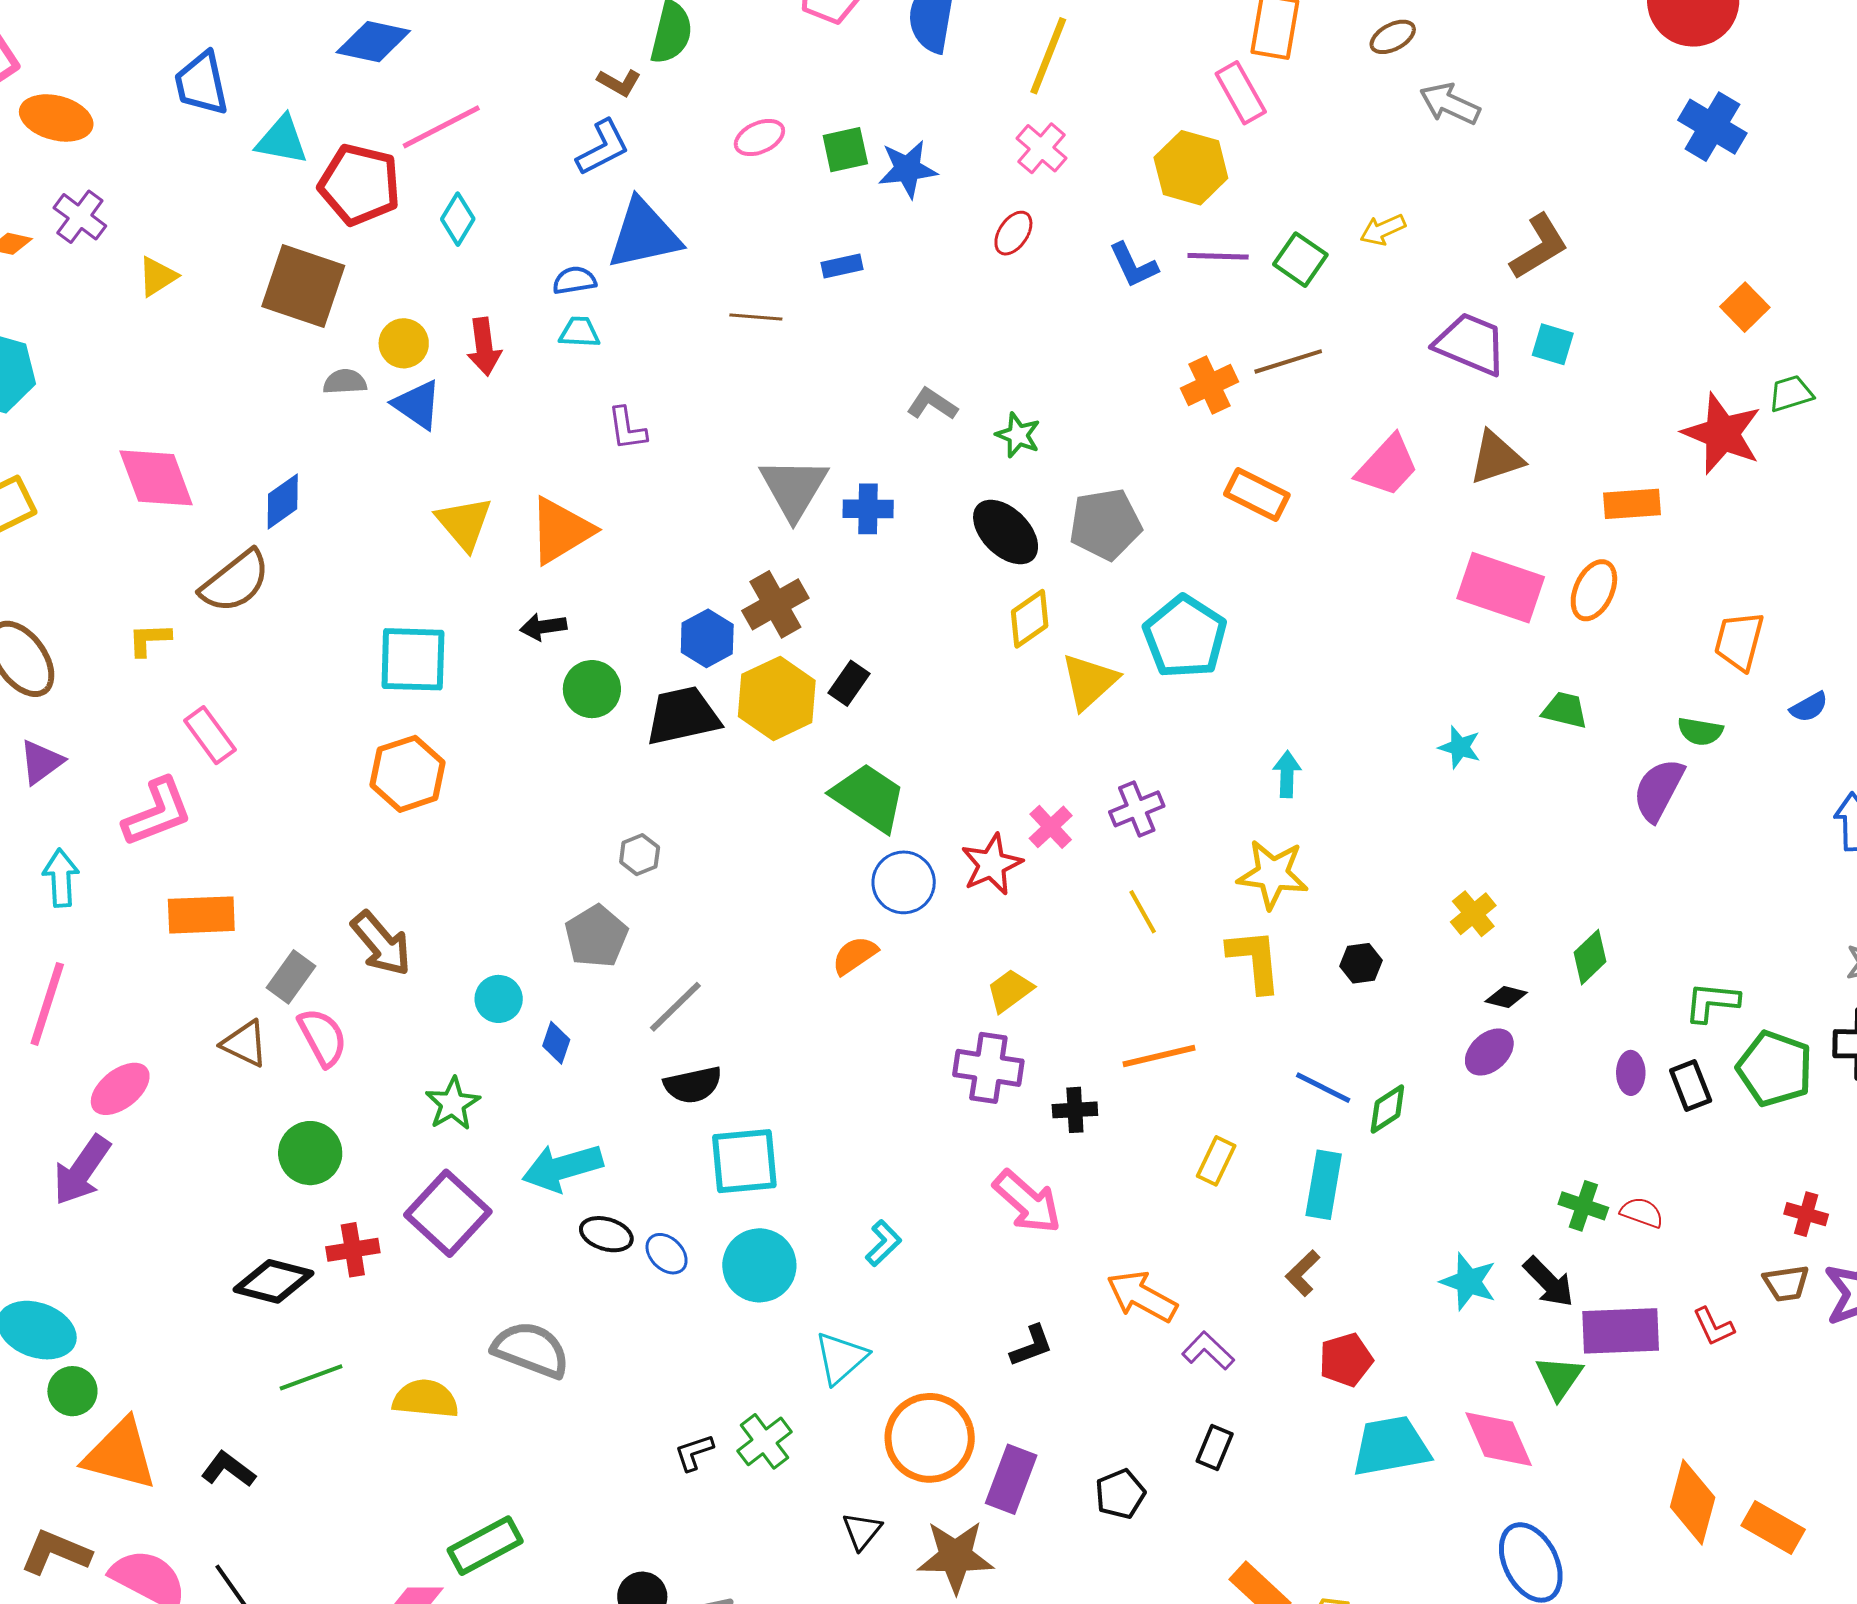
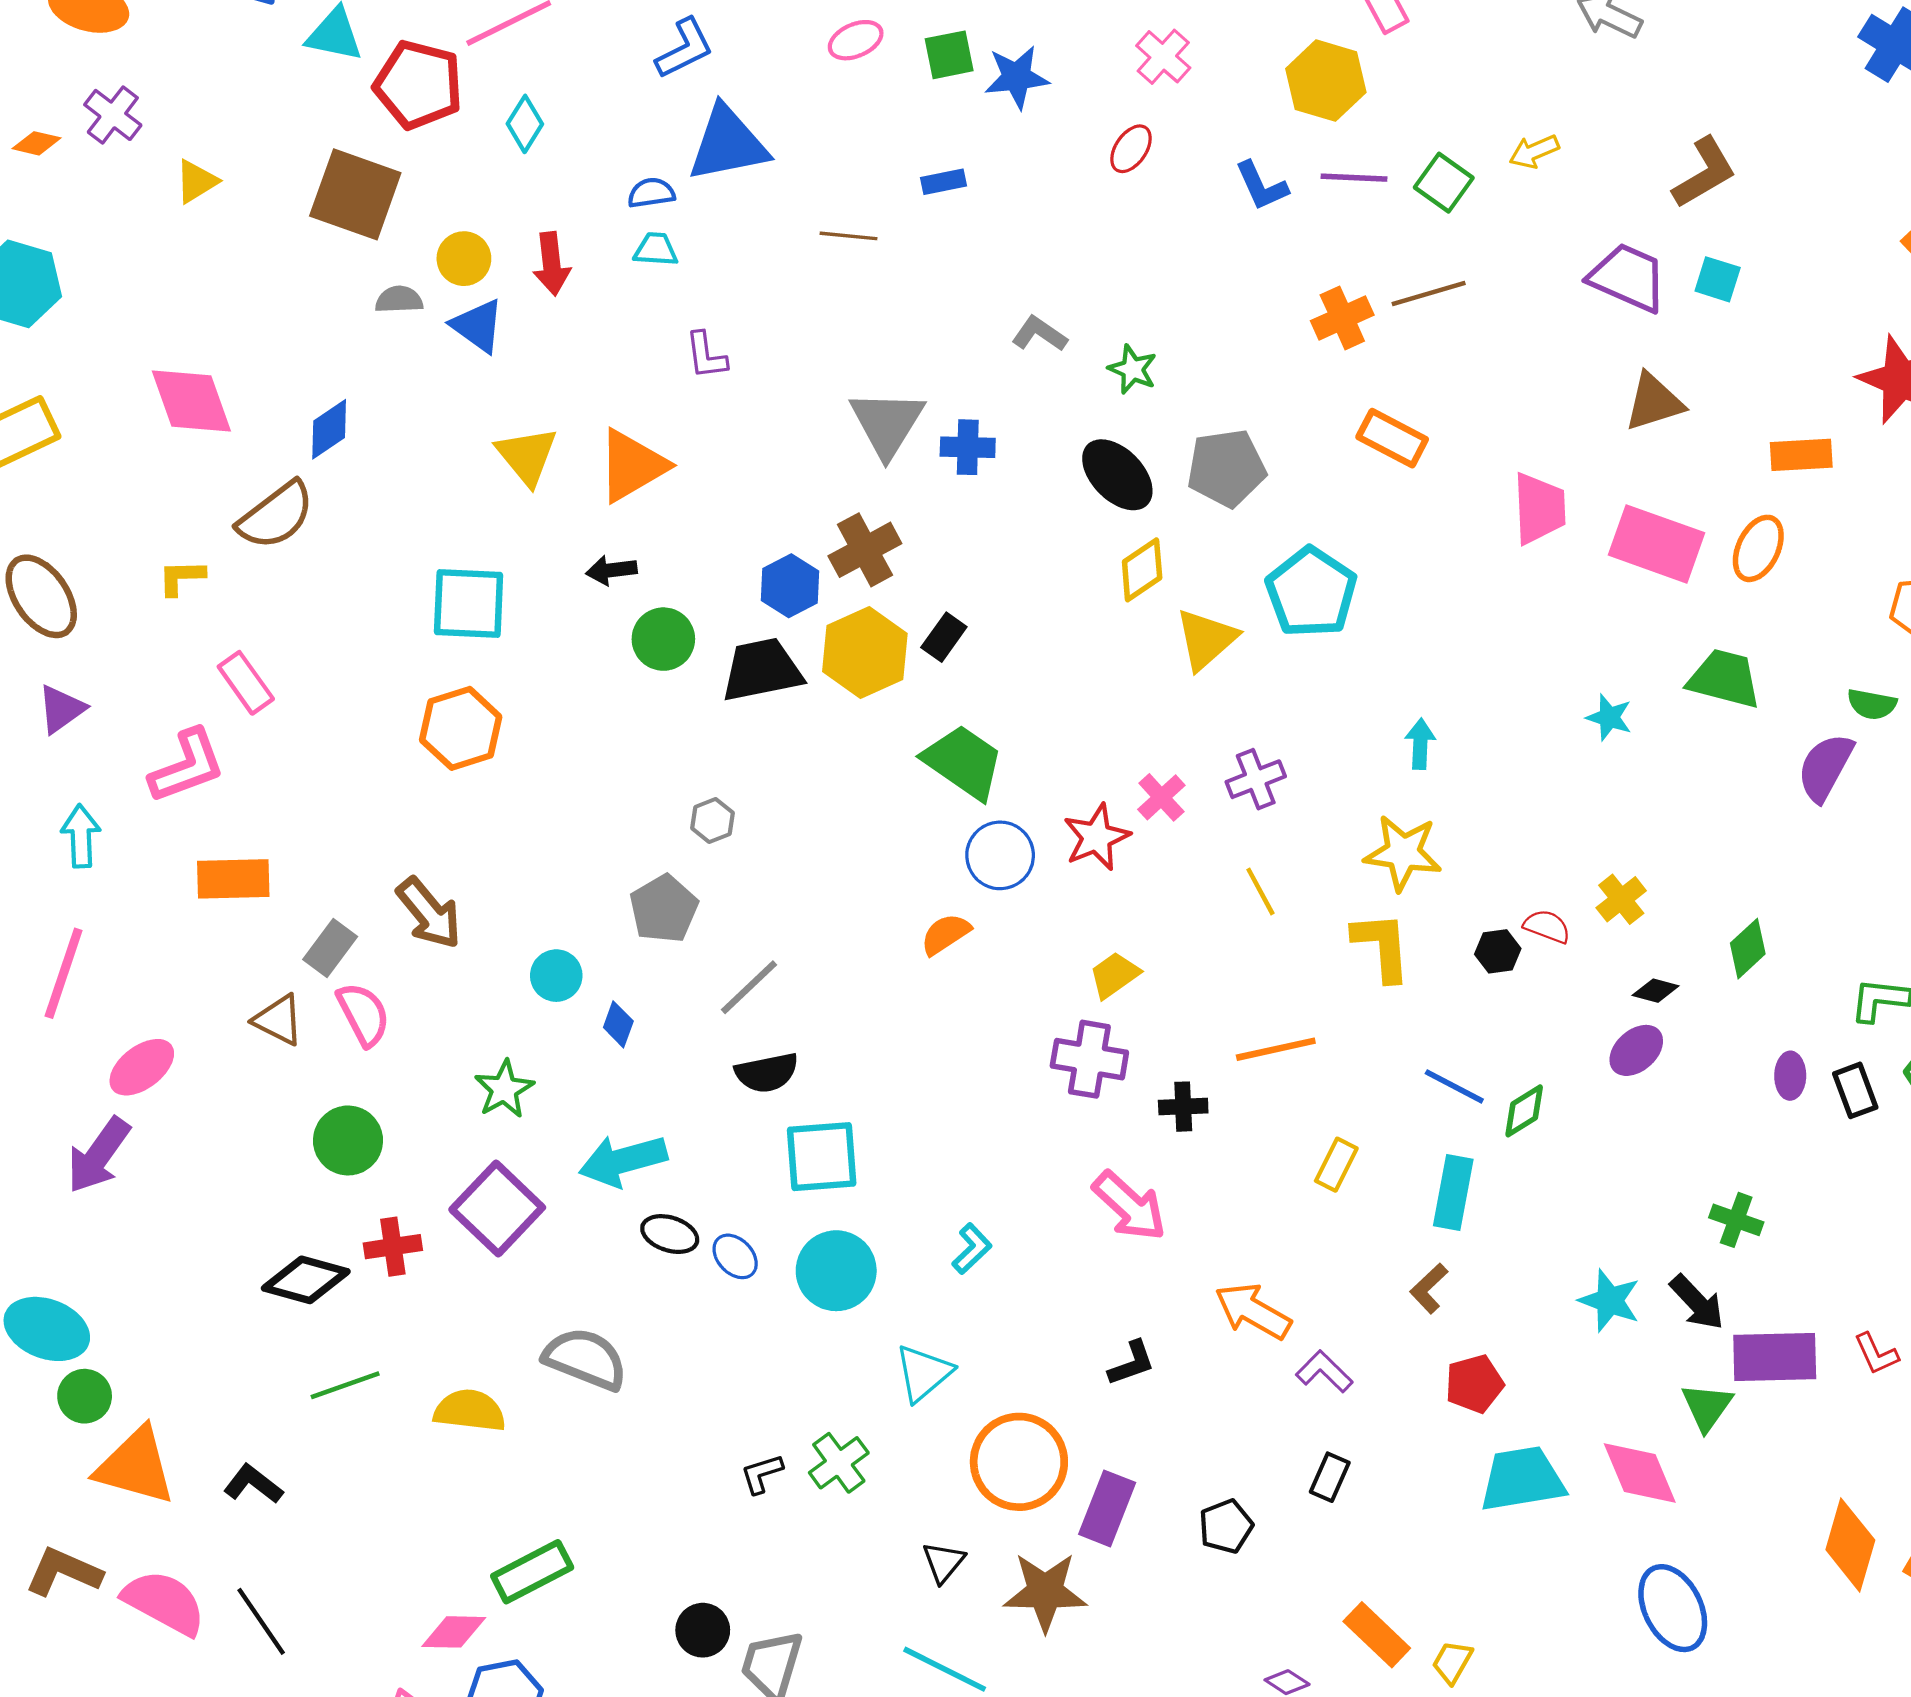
pink trapezoid: (1387, 466) -> (1539, 508), moved, turned -46
green trapezoid: (1565, 710) -> (1724, 679), size x1.5
red semicircle: (1642, 1212) -> (1547, 926), moved

